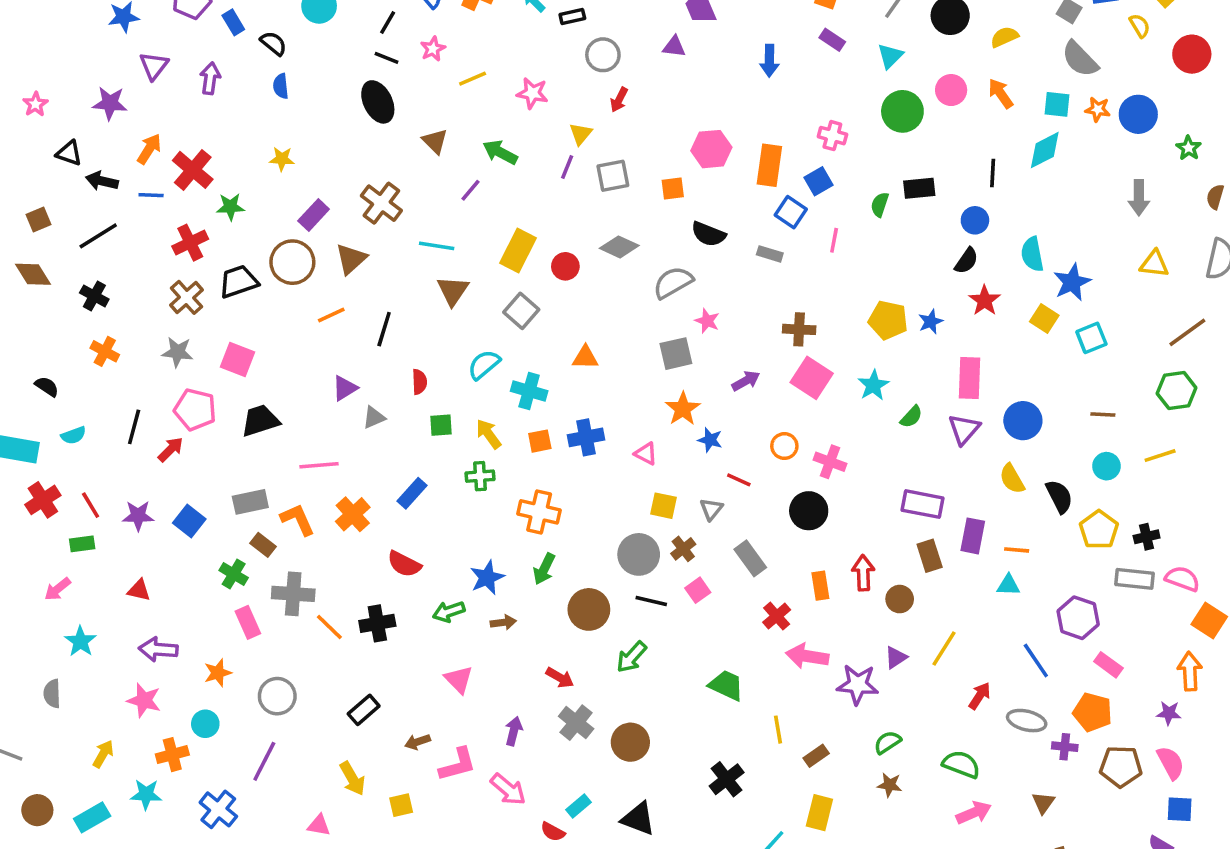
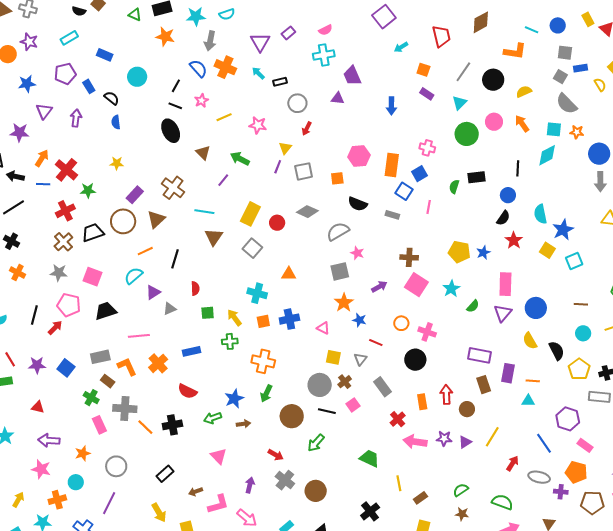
blue circle: (1138, 114) -> (599, 154), moved
cyan semicircle: (484, 365) -> (134, 276), moved
blue rectangle: (412, 493) -> (191, 351), turned 36
purple star: (858, 684) -> (444, 438), moved, size x0.7

